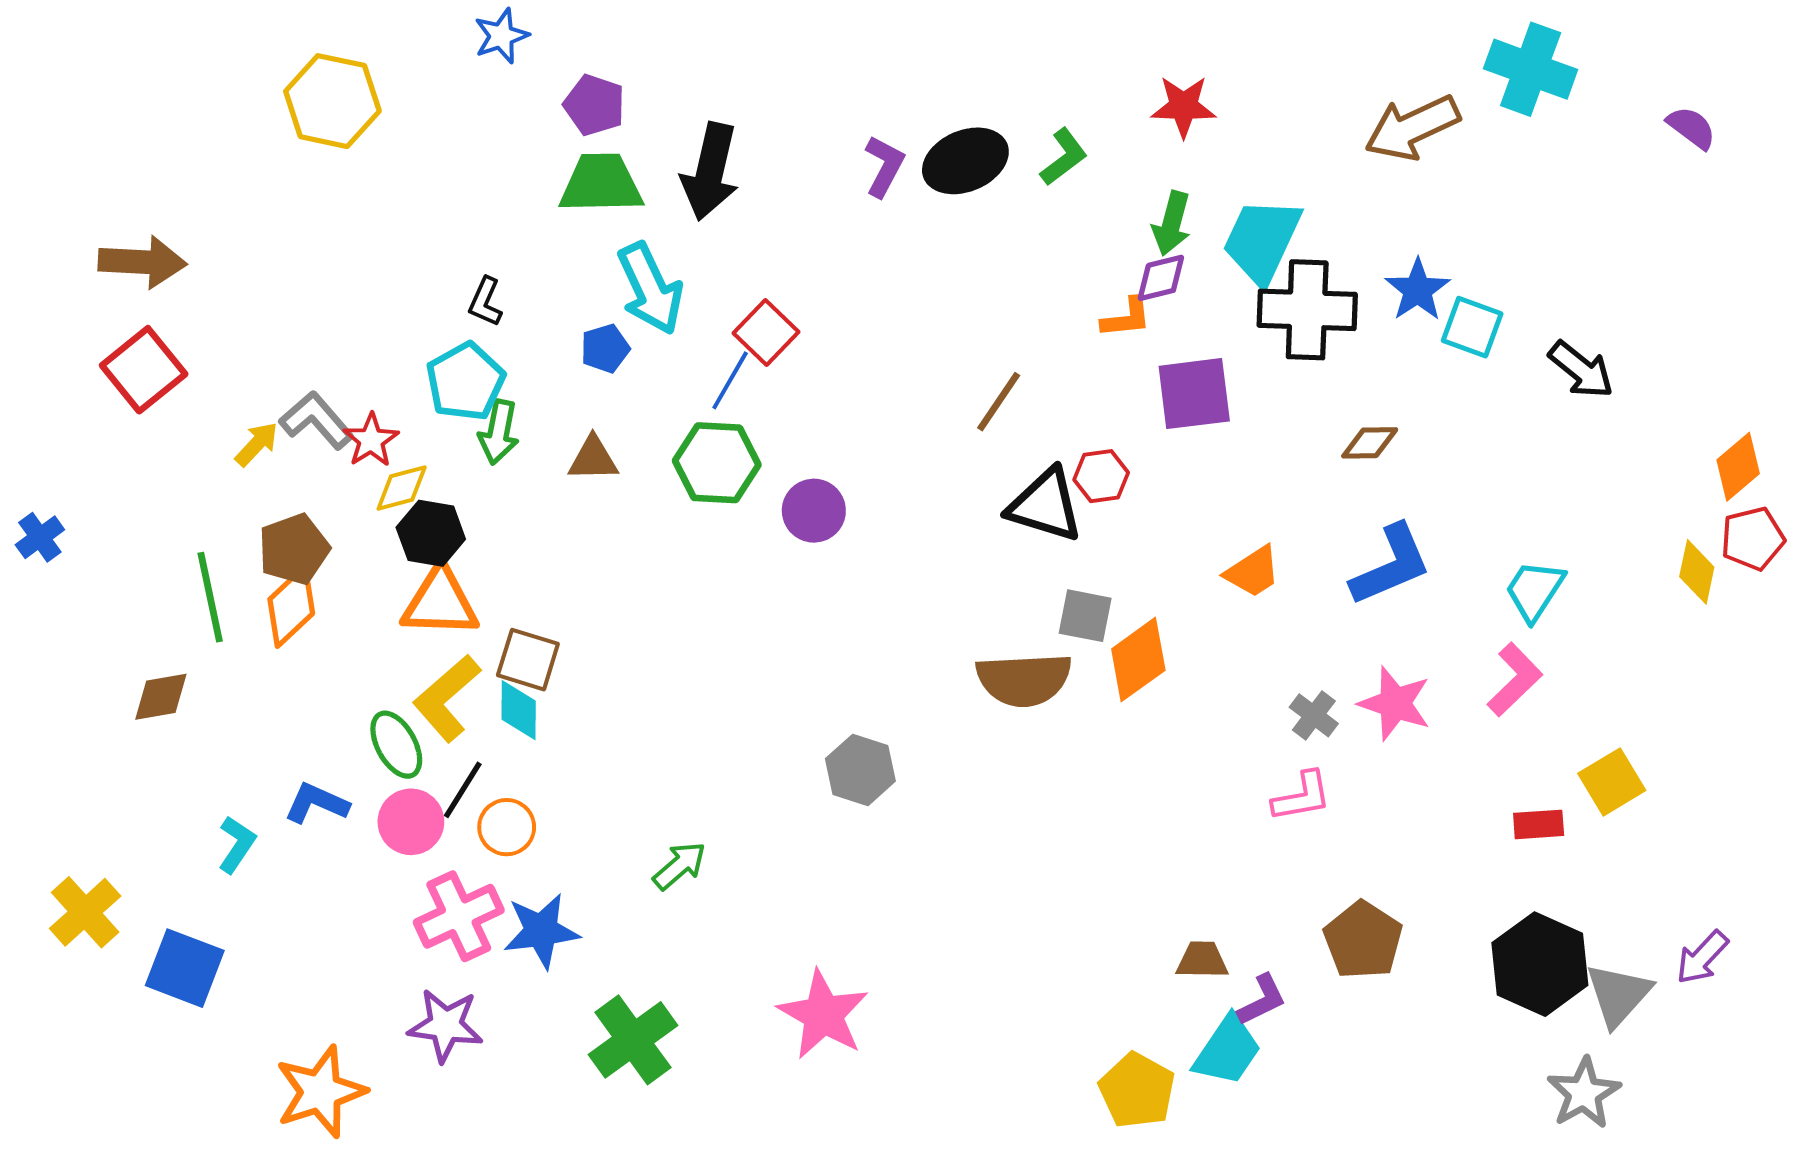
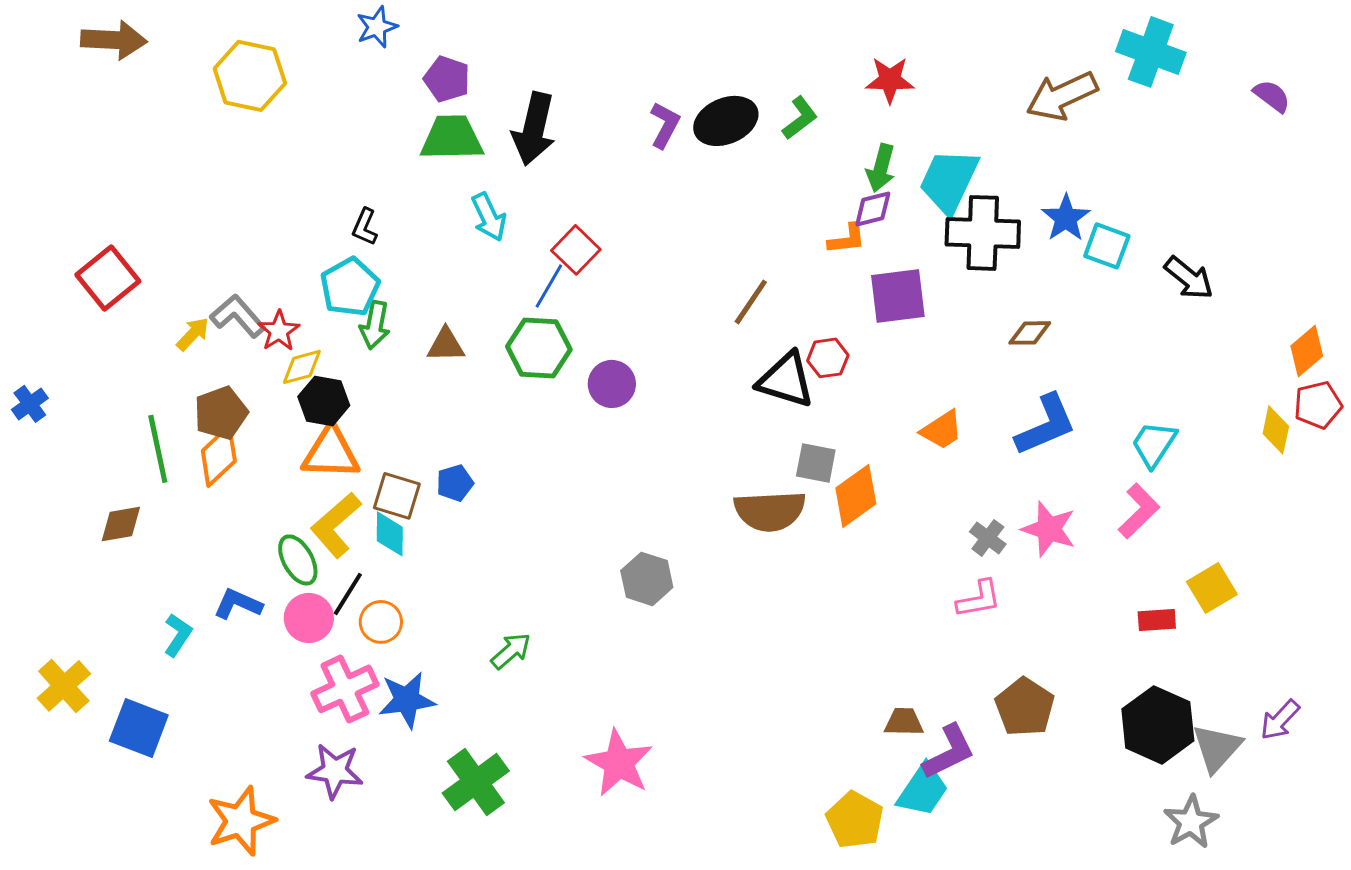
brown arrow: (142, 262) -> (114, 40), moved
cyan arrow: (650, 289) -> (489, 217), size x0.7
blue pentagon: (605, 348) -> (455, 483), moved
purple L-shape: (1262, 1000) -> (949, 752), size x1.4

